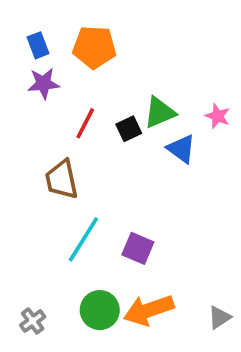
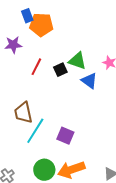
blue rectangle: (38, 45) -> (27, 16), moved
green triangle: (160, 112) -> (77, 61), turned 42
brown trapezoid: (62, 180) -> (23, 113), moved

